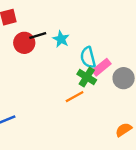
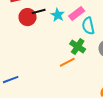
cyan semicircle: (88, 57) -> (88, 26), moved
pink rectangle: (101, 67) -> (77, 14), moved

